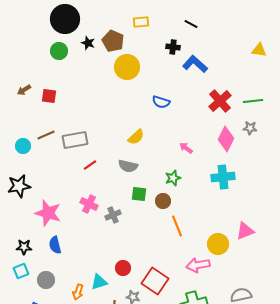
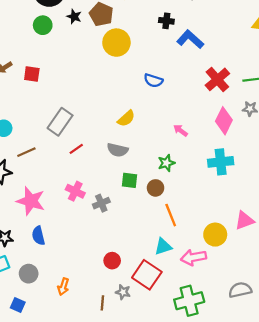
brown line: (46, 135) -> (26, 152), moved
gray rectangle: (75, 140) -> (60, 122), turned -45
cyan triangle: (99, 282) -> (163, 247), moved

